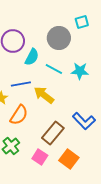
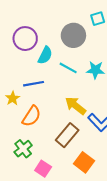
yellow arrow: (44, 95) -> (76, 106), moved
pink square: (40, 157) -> (43, 169), moved

